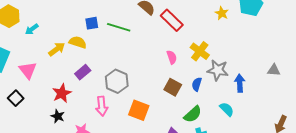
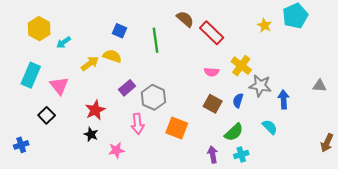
blue square: (92, 23) -> (120, 31), moved, turned 32
green line: (119, 27) -> (156, 40), turned 65
pink semicircle: (172, 57) -> (212, 72), turned 112
purple rectangle: (83, 72) -> (127, 88), moved

